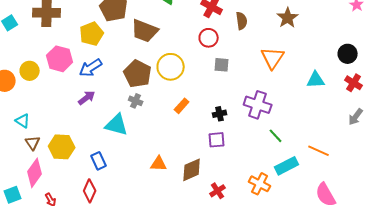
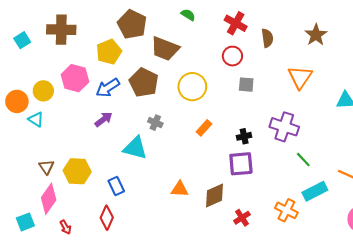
brown pentagon: (138, 74) -> (144, 82), moved
cyan triangle: (23, 121) -> (36, 119), moved
purple square: (217, 140) -> (241, 164), size x1.4

